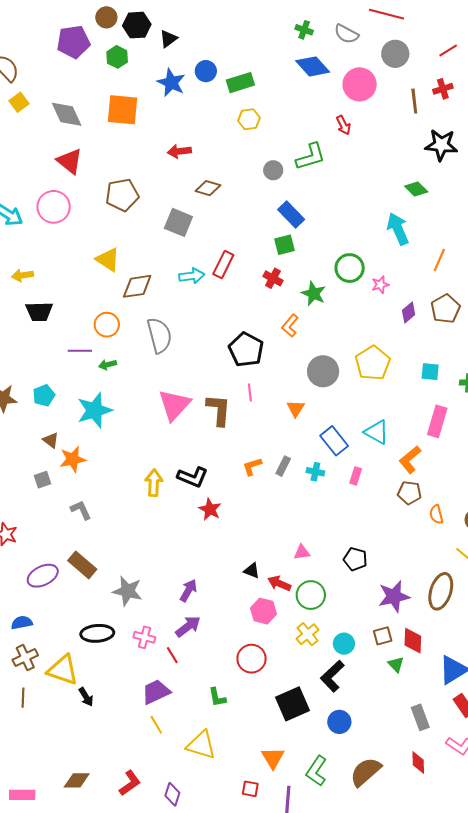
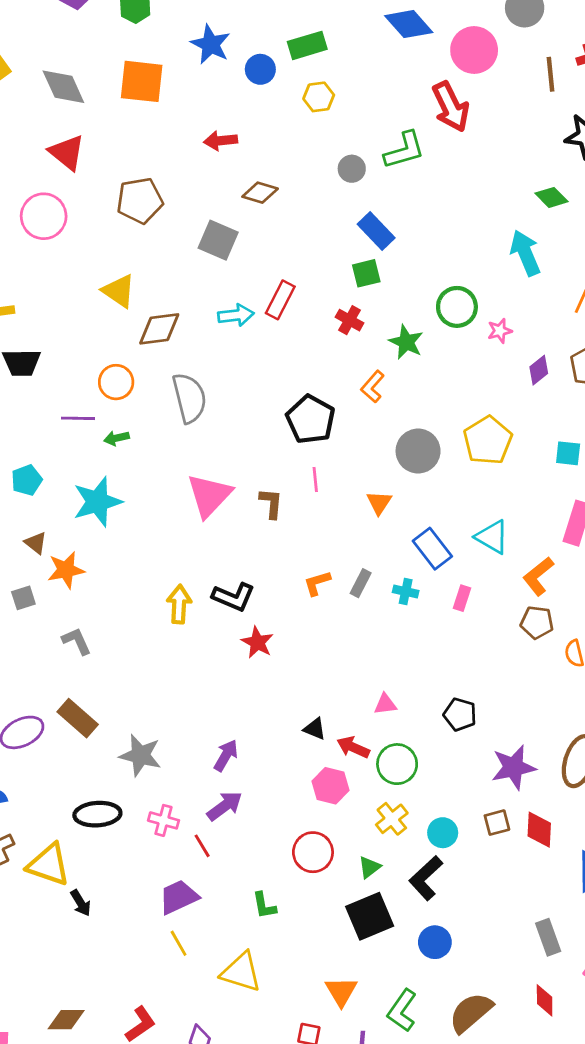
blue circle: (206, 71) -> (260, 69), moved
red arrow: (343, 125) -> (451, 107), size x1.8
brown L-shape: (219, 410) -> (271, 503), size x0.7
green triangle: (396, 664) -> (369, 867), moved, turned 36

